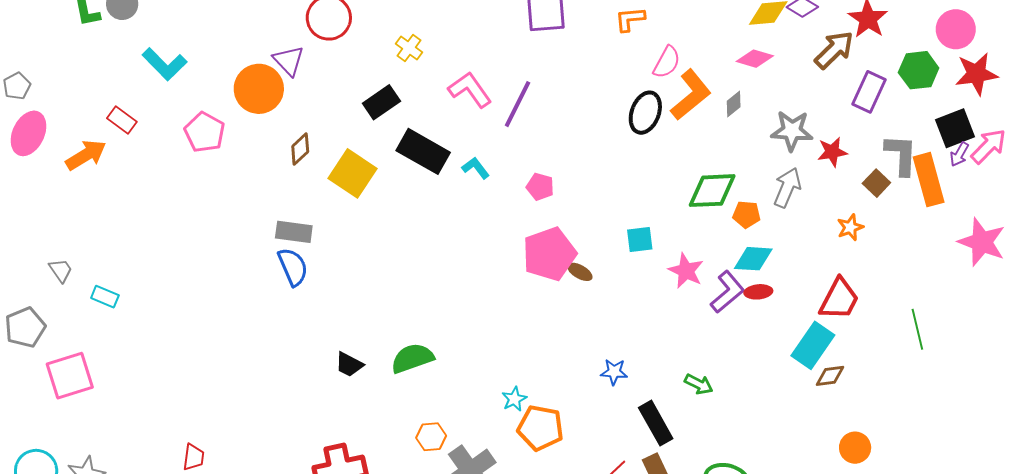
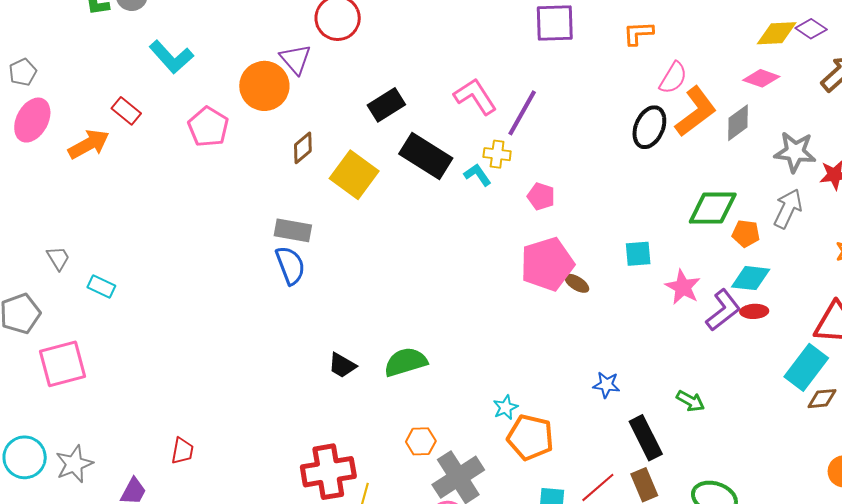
yellow cross: (409, 48) -> (497, 154), moved, turned -32
gray diamond: (734, 104) -> (738, 123), size x1.4

